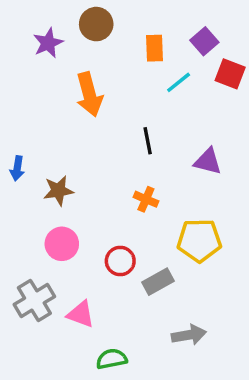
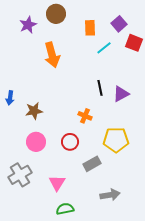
black line: (148, 141) -> (100, 88), moved
purple triangle: (208, 161) -> (121, 94), turned -42
red circle: (120, 261) -> (70, 142), moved
pink triangle: (81, 314) -> (57, 183), moved, turned 42

